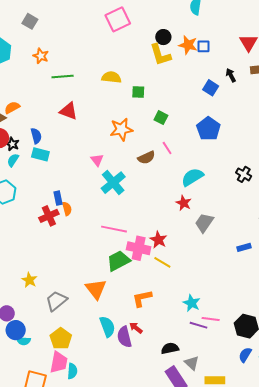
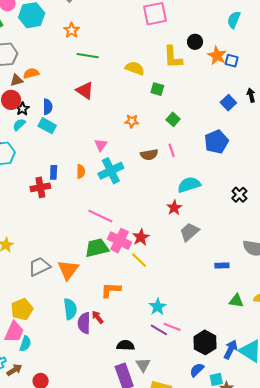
yellow L-shape: (160, 55) -> (173, 57), moved
orange star: (121, 129) -> (132, 121), size x0.6
orange semicircle: (67, 209) -> (81, 171), moved
gray trapezoid: (56, 301) -> (39, 267), moved

